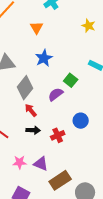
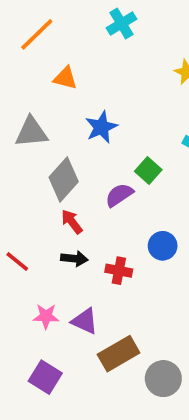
orange triangle: (37, 28) -> (65, 78), moved, turned -48
red cross: (58, 135) -> (119, 271), turned 32

